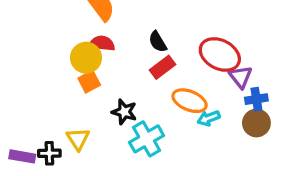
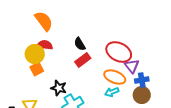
orange ellipse: (190, 101) -> (115, 77), moved

